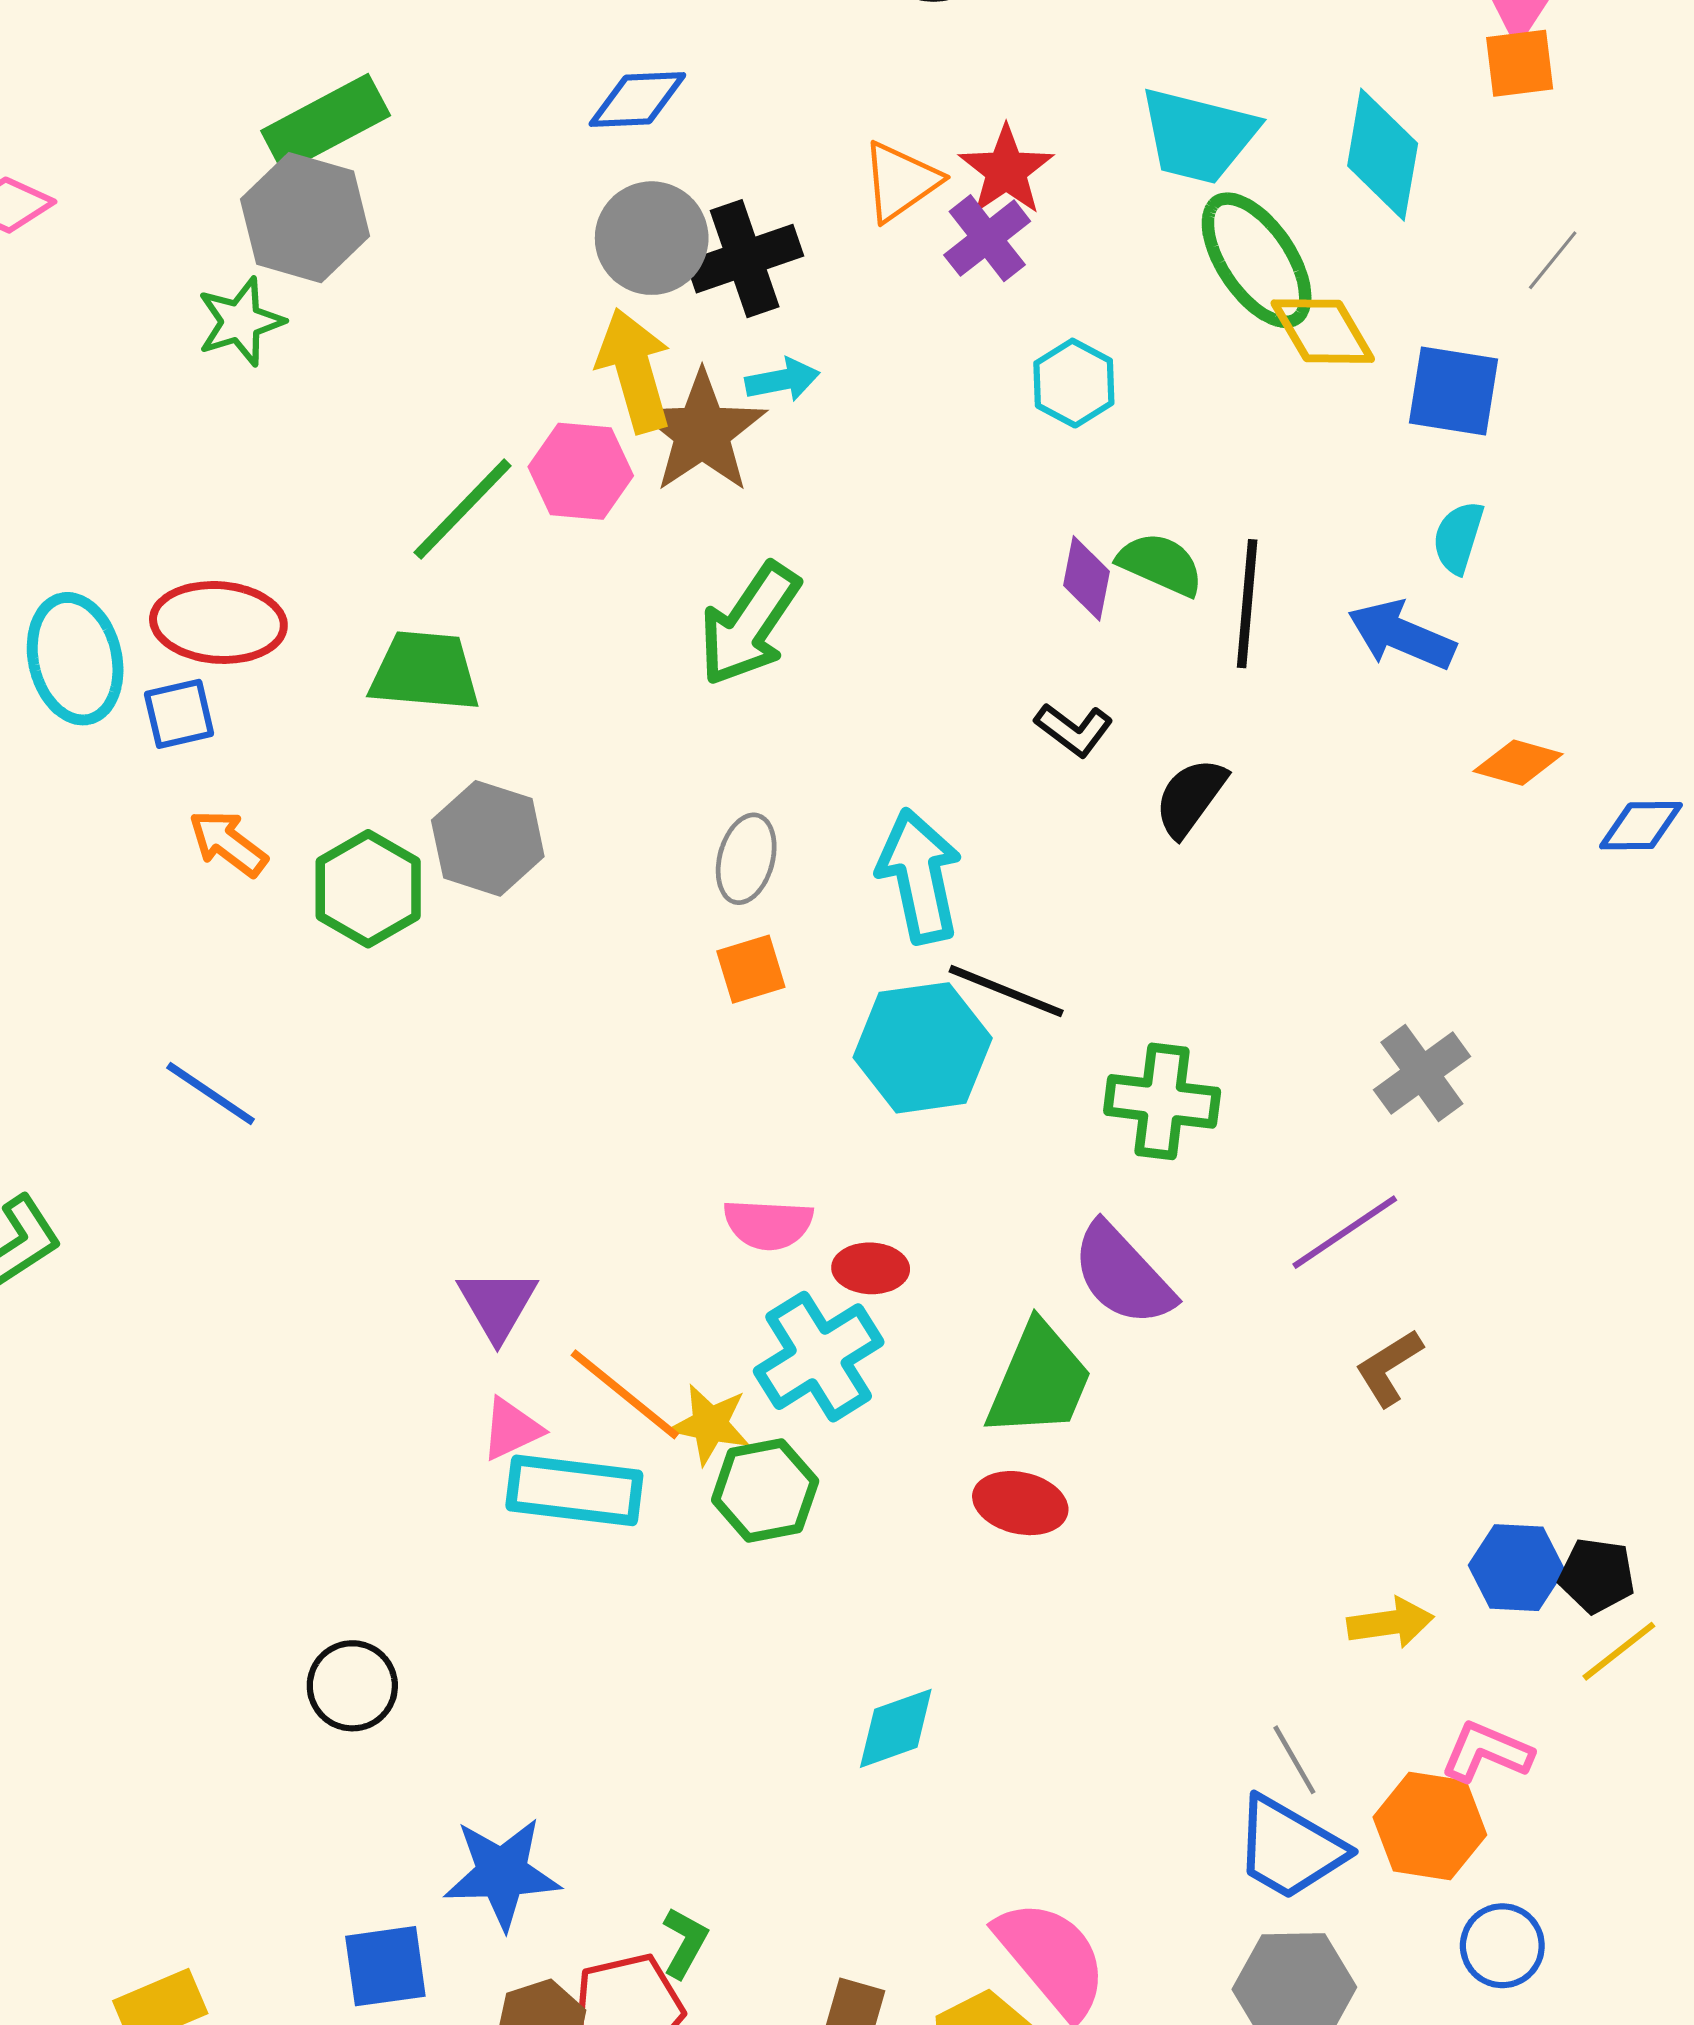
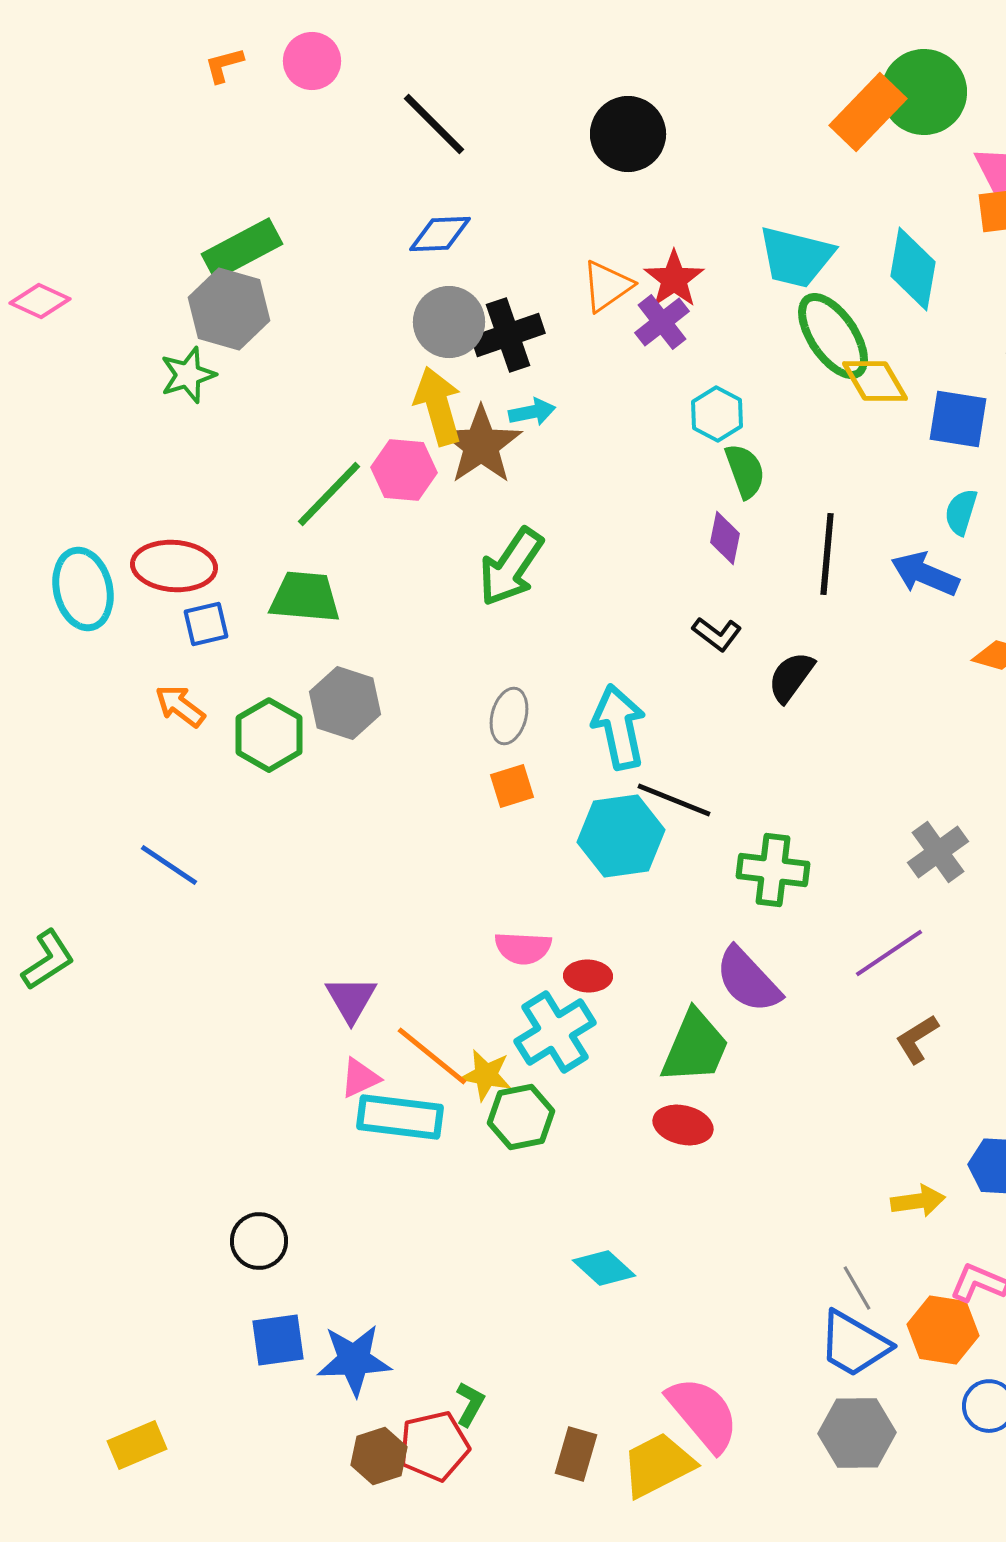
green semicircle: (1160, 564) -> (745, 471), moved, turned 46
blue square: (179, 714) -> (206, 624), moved
cyan diamond: (896, 1728) -> (604, 1268), turned 62
blue square: (385, 1966) -> (278, 1340), moved

